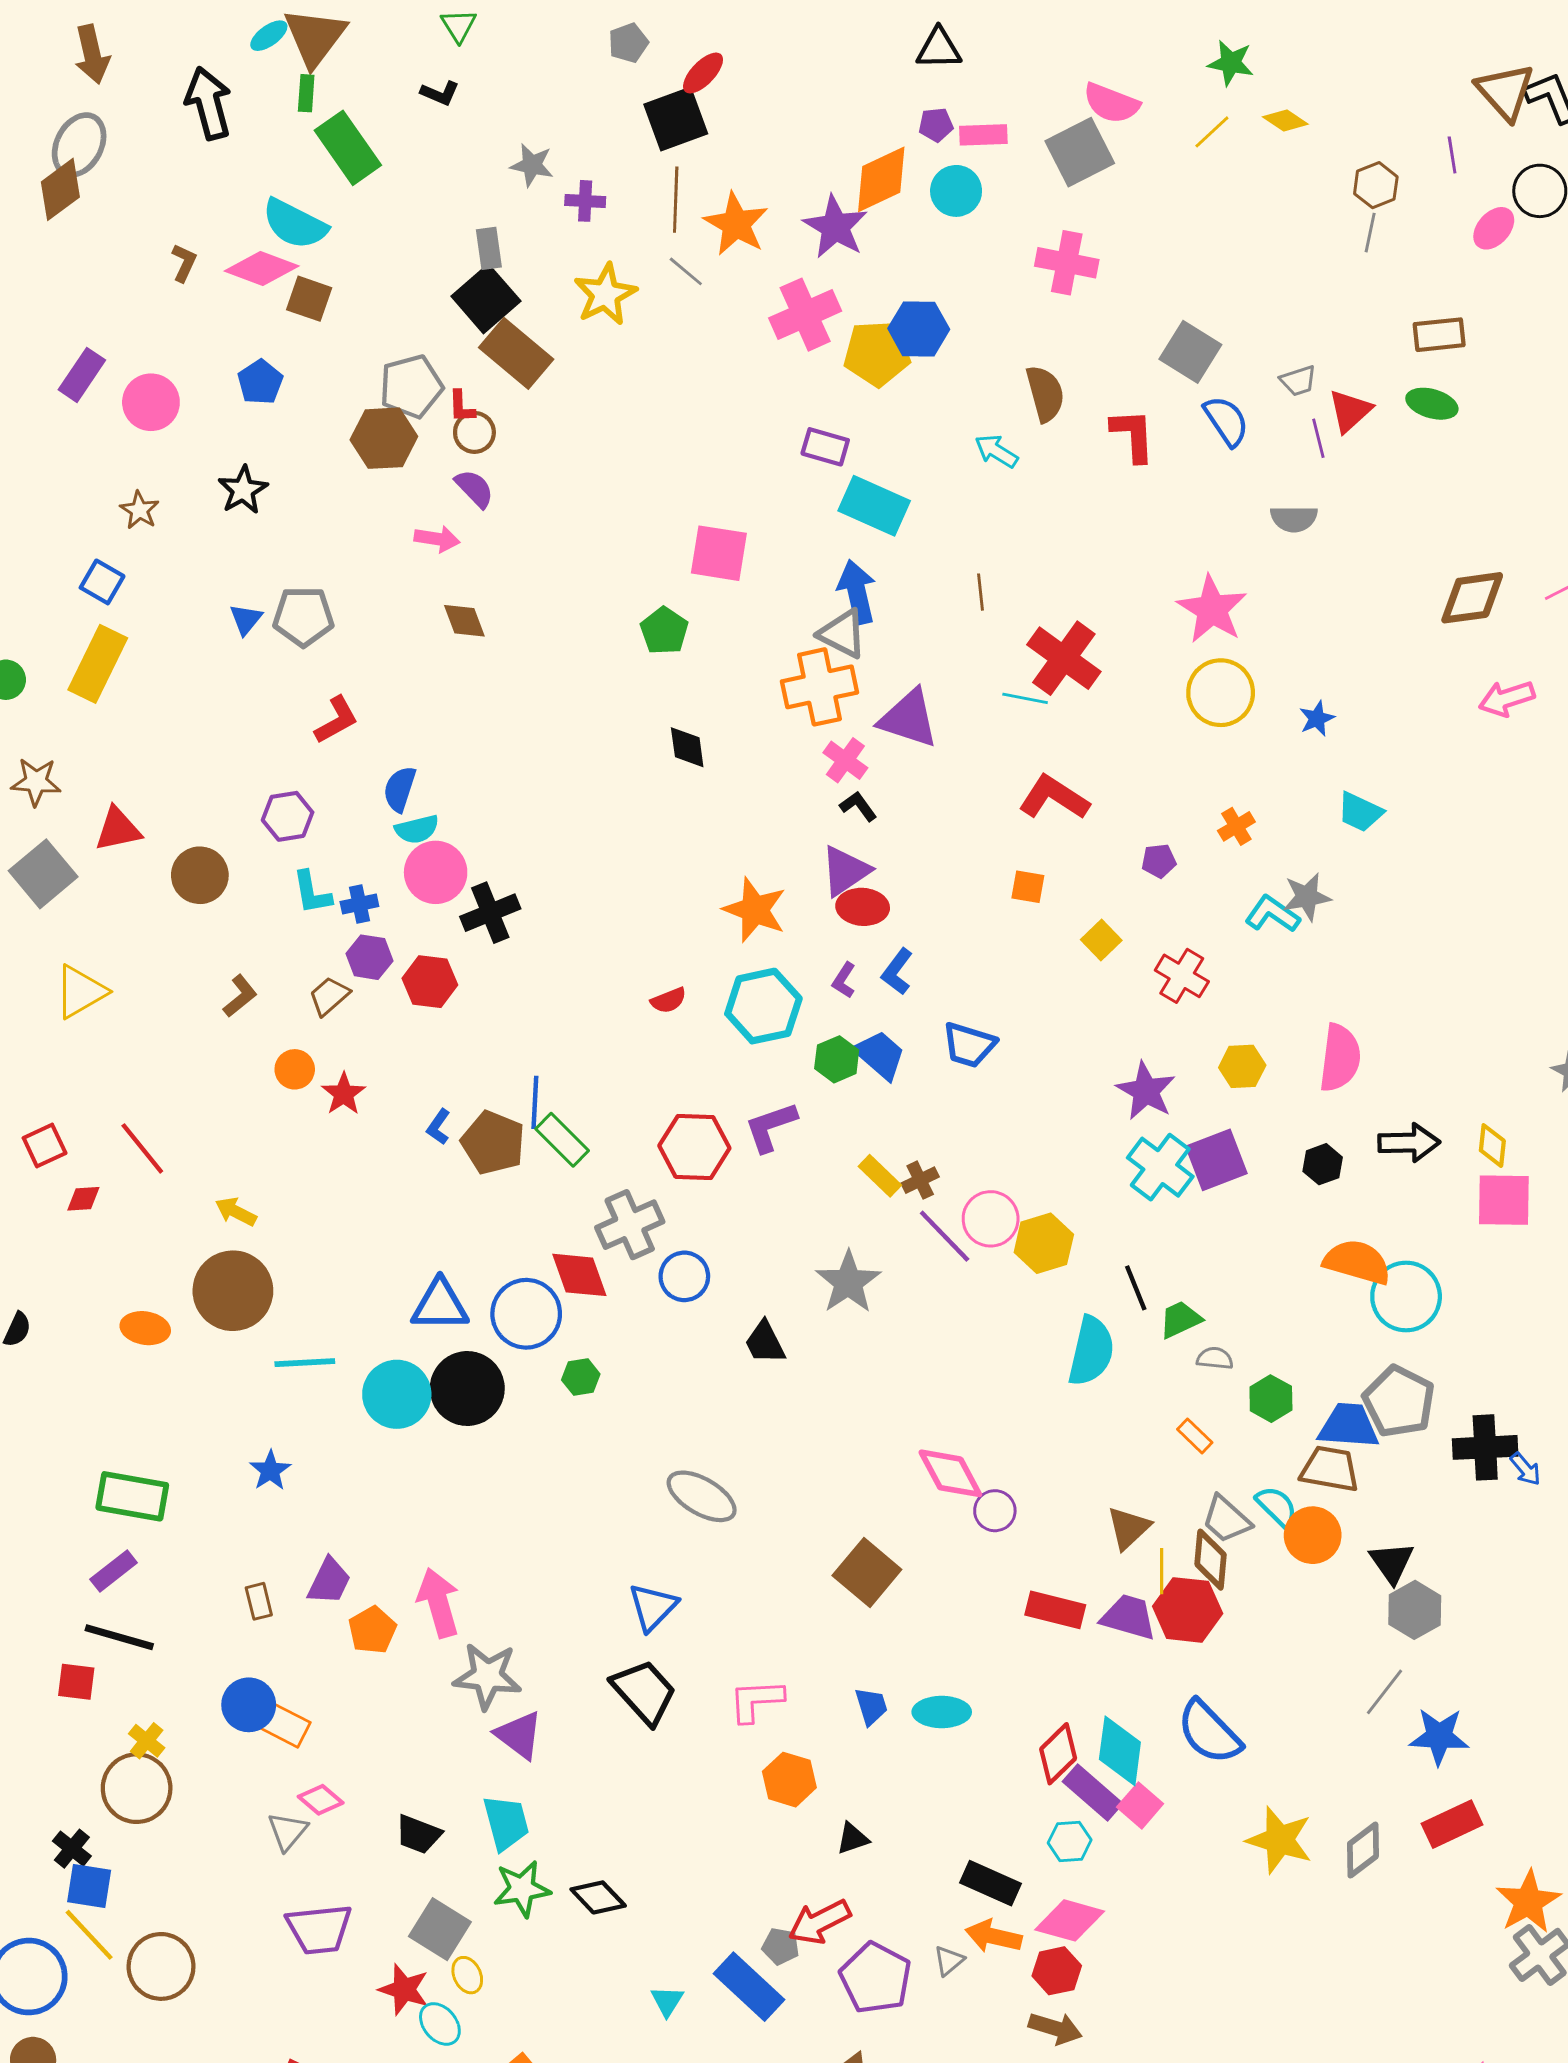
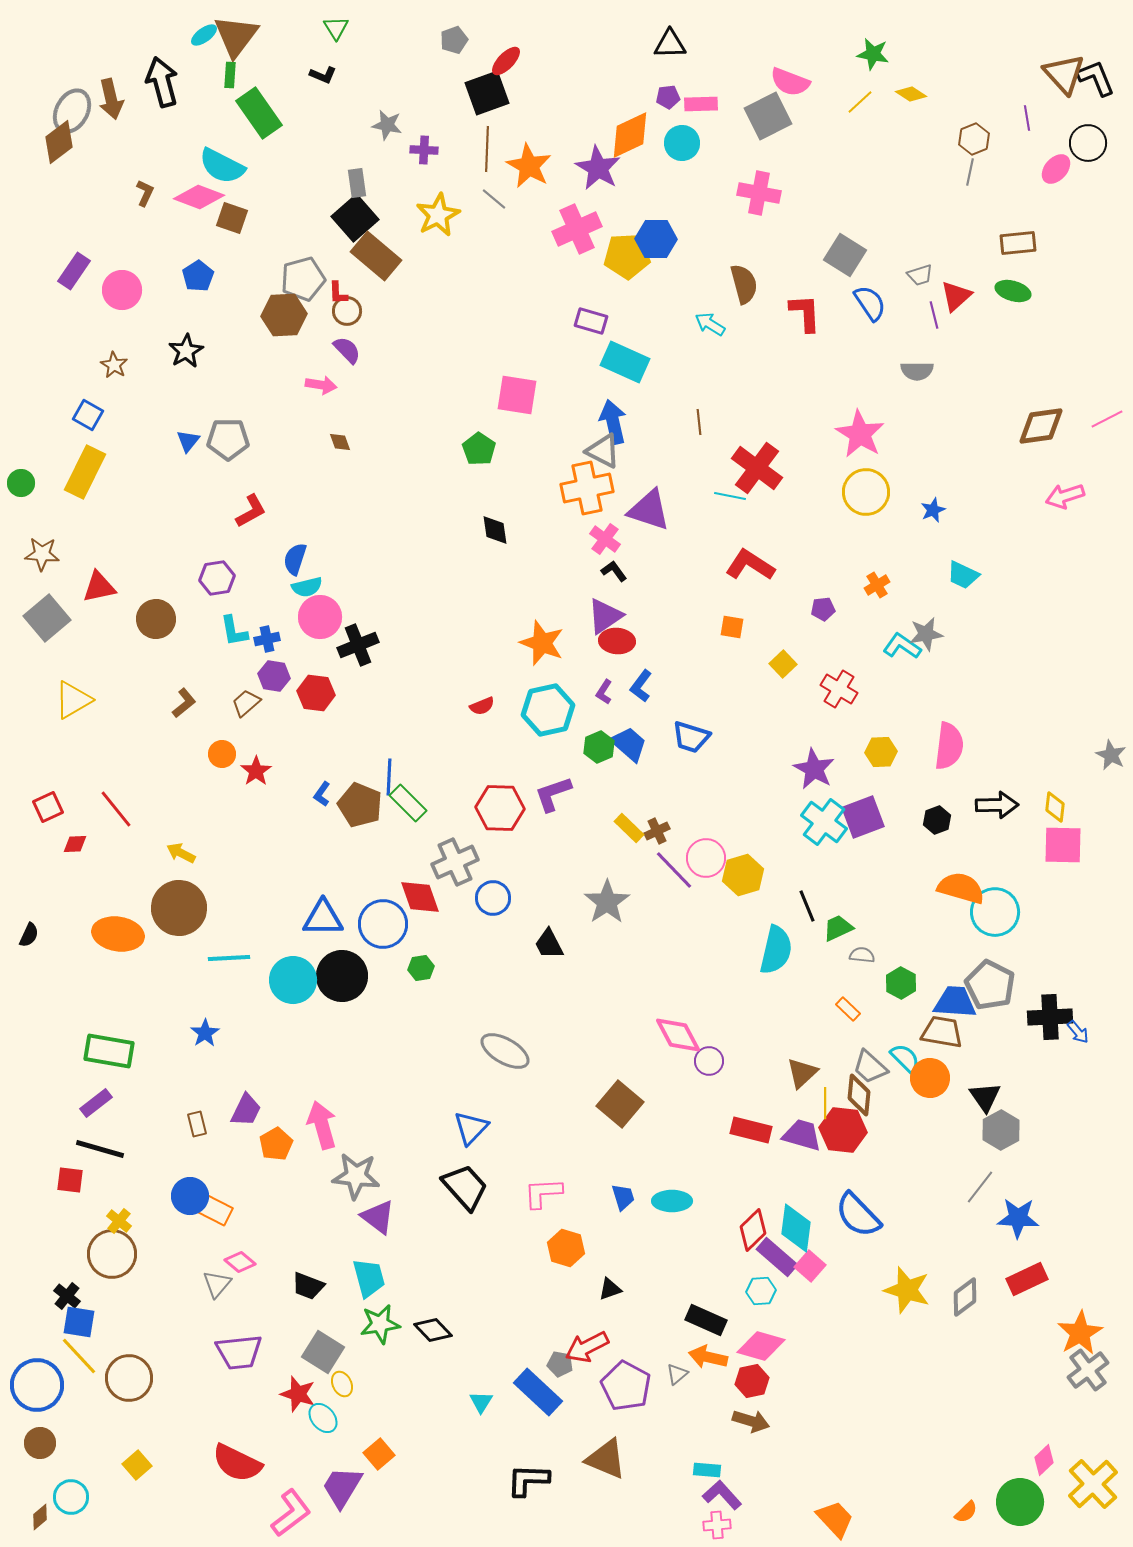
brown arrow: (92, 54) -> (111, 99), moved
brown diamond: (464, 621) -> (340, 442), size x0.7
orange ellipse: (145, 1328) -> (118, 934), size x1.5

